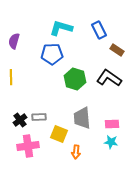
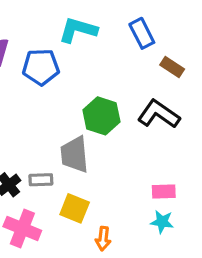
blue pentagon: (52, 54) -> (41, 67), moved
gray trapezoid: (82, 118) -> (75, 154), moved
pink cross: (28, 146) -> (22, 229), turned 30

